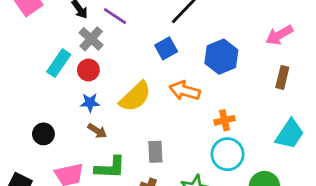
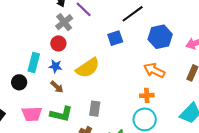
blue hexagon: (221, 57) -> (160, 37), moved
cyan rectangle: (59, 63) -> (34, 63), moved, turned -30
orange arrow: (185, 91) -> (154, 70), moved

